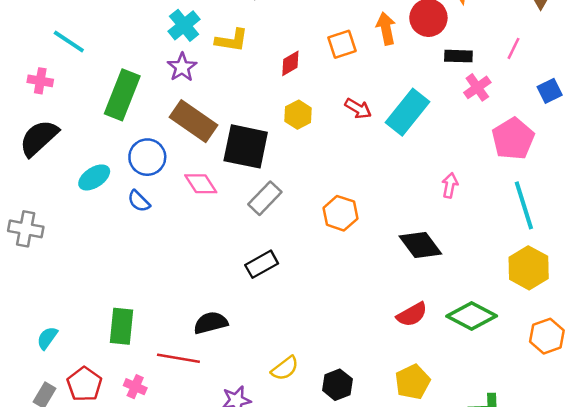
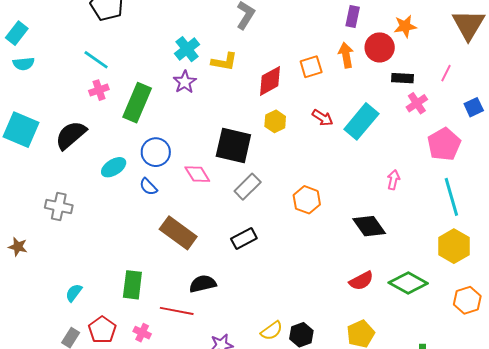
red diamond: (290, 63) -> (270, 81), size x1.5
pink cross: (40, 81) -> (99, 90), moved, turned -30
brown rectangle: (193, 121) -> (178, 233), moved
yellow semicircle: (285, 368) -> (272, 331), moved

